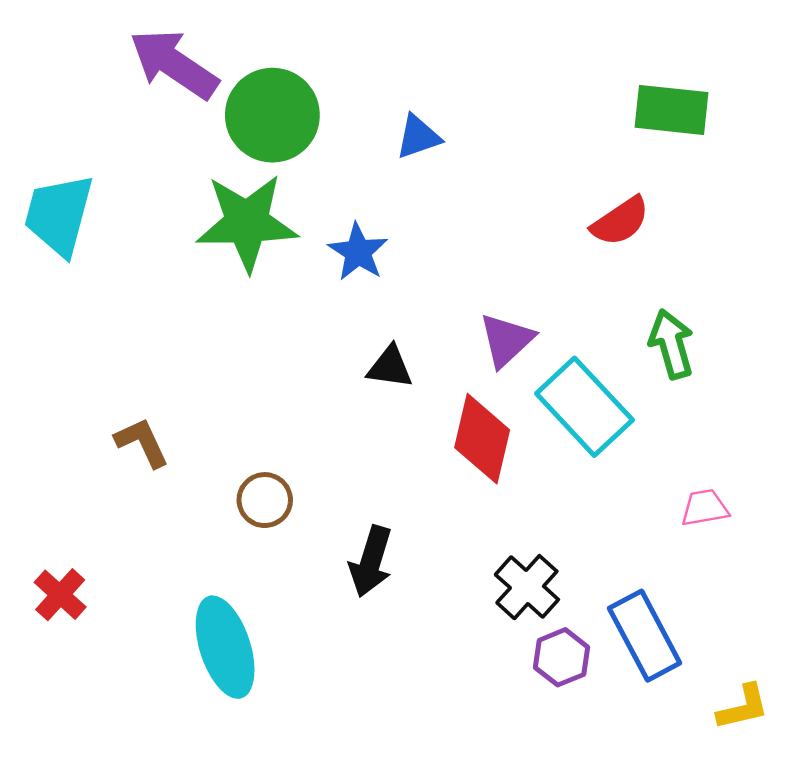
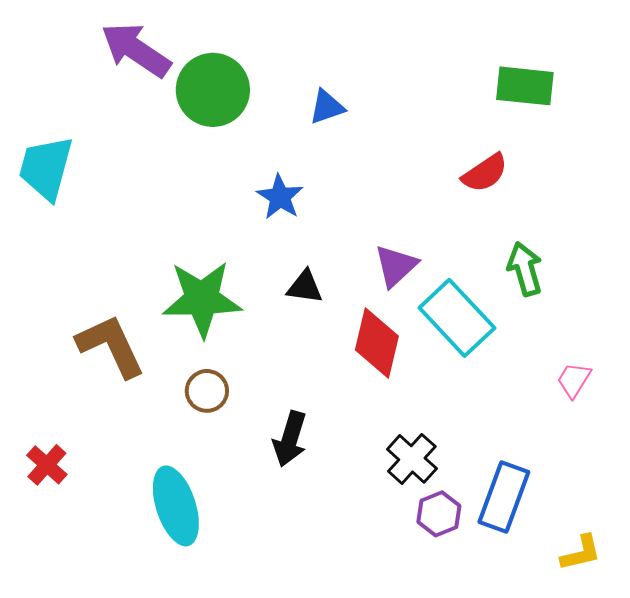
green star: (247, 223) -> (202, 299), moved
brown L-shape: (142, 442) -> (111, 346), size x1.6
pink trapezoid: (705, 508) -> (574, 380), moved, turned -48
blue rectangle: (645, 636) -> (504, 497), turned 48

